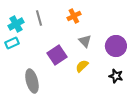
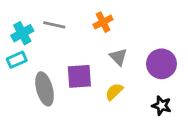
gray line: (39, 18) -> (54, 25), turned -63
purple square: (57, 55) -> (79, 76), turned 30
gray ellipse: (32, 81) -> (45, 89), moved

